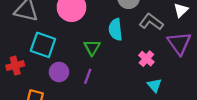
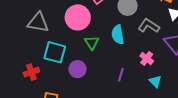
green triangle: (92, 47) -> (92, 43), moved
purple circle: (59, 72) -> (78, 69), moved
purple line: (88, 76) -> (121, 75), moved

